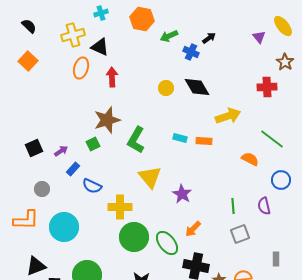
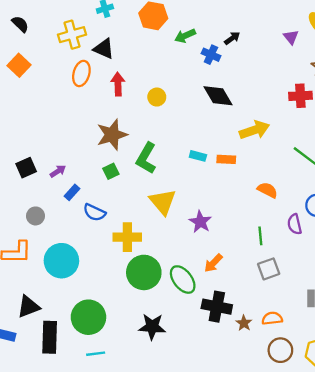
yellow circle: (166, 88) -> (157, 97), moved
green square: (93, 144) -> (111, 171), moved
orange semicircle: (250, 159) -> (267, 190), moved
purple semicircle: (264, 206) -> (295, 224), moved

